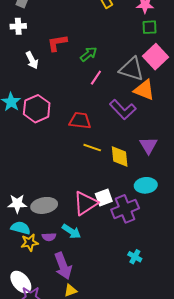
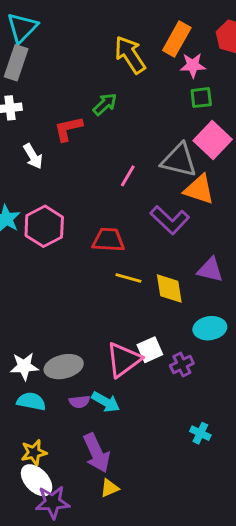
green arrow: (89, 54) -> (105, 104), moved
purple triangle: (148, 145) -> (210, 270), turned -42
purple cross: (125, 209) -> (182, 364), size x0.6
purple semicircle: (49, 237) -> (79, 402), moved
yellow star: (30, 243) -> (34, 452), moved

